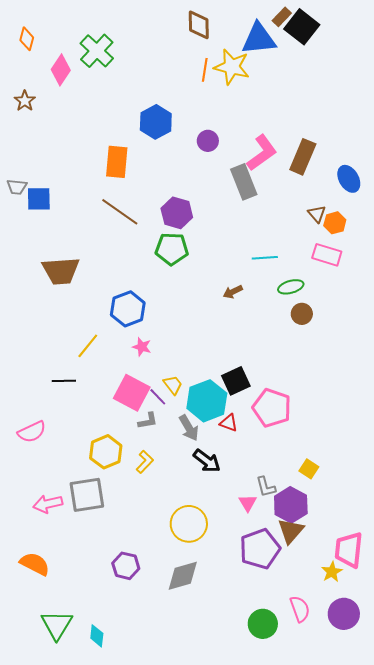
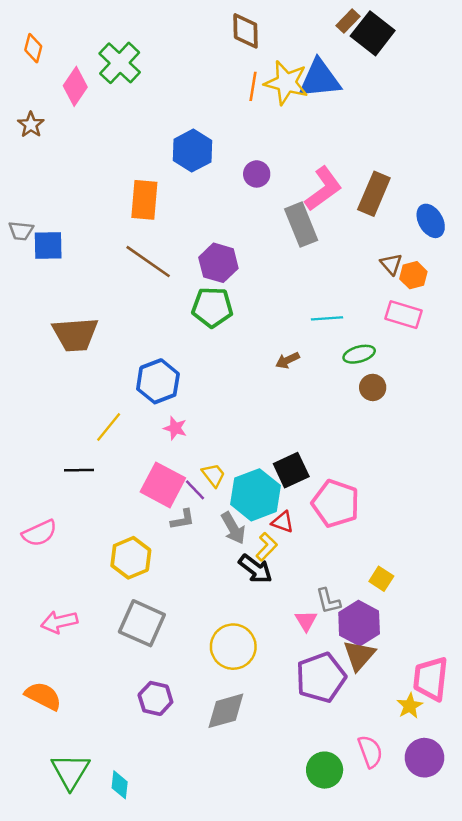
blue triangle: (259, 39) -> (320, 79), moved
yellow L-shape: (145, 462) -> (267, 547), moved
gray square: (87, 495) -> (142, 623), moved, turned 33

